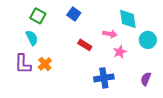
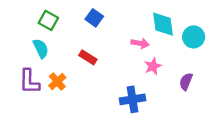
cyan circle: (148, 40) -> (194, 37), moved
red rectangle: (85, 45) -> (88, 57), moved
purple semicircle: (146, 79) -> (186, 82), moved

